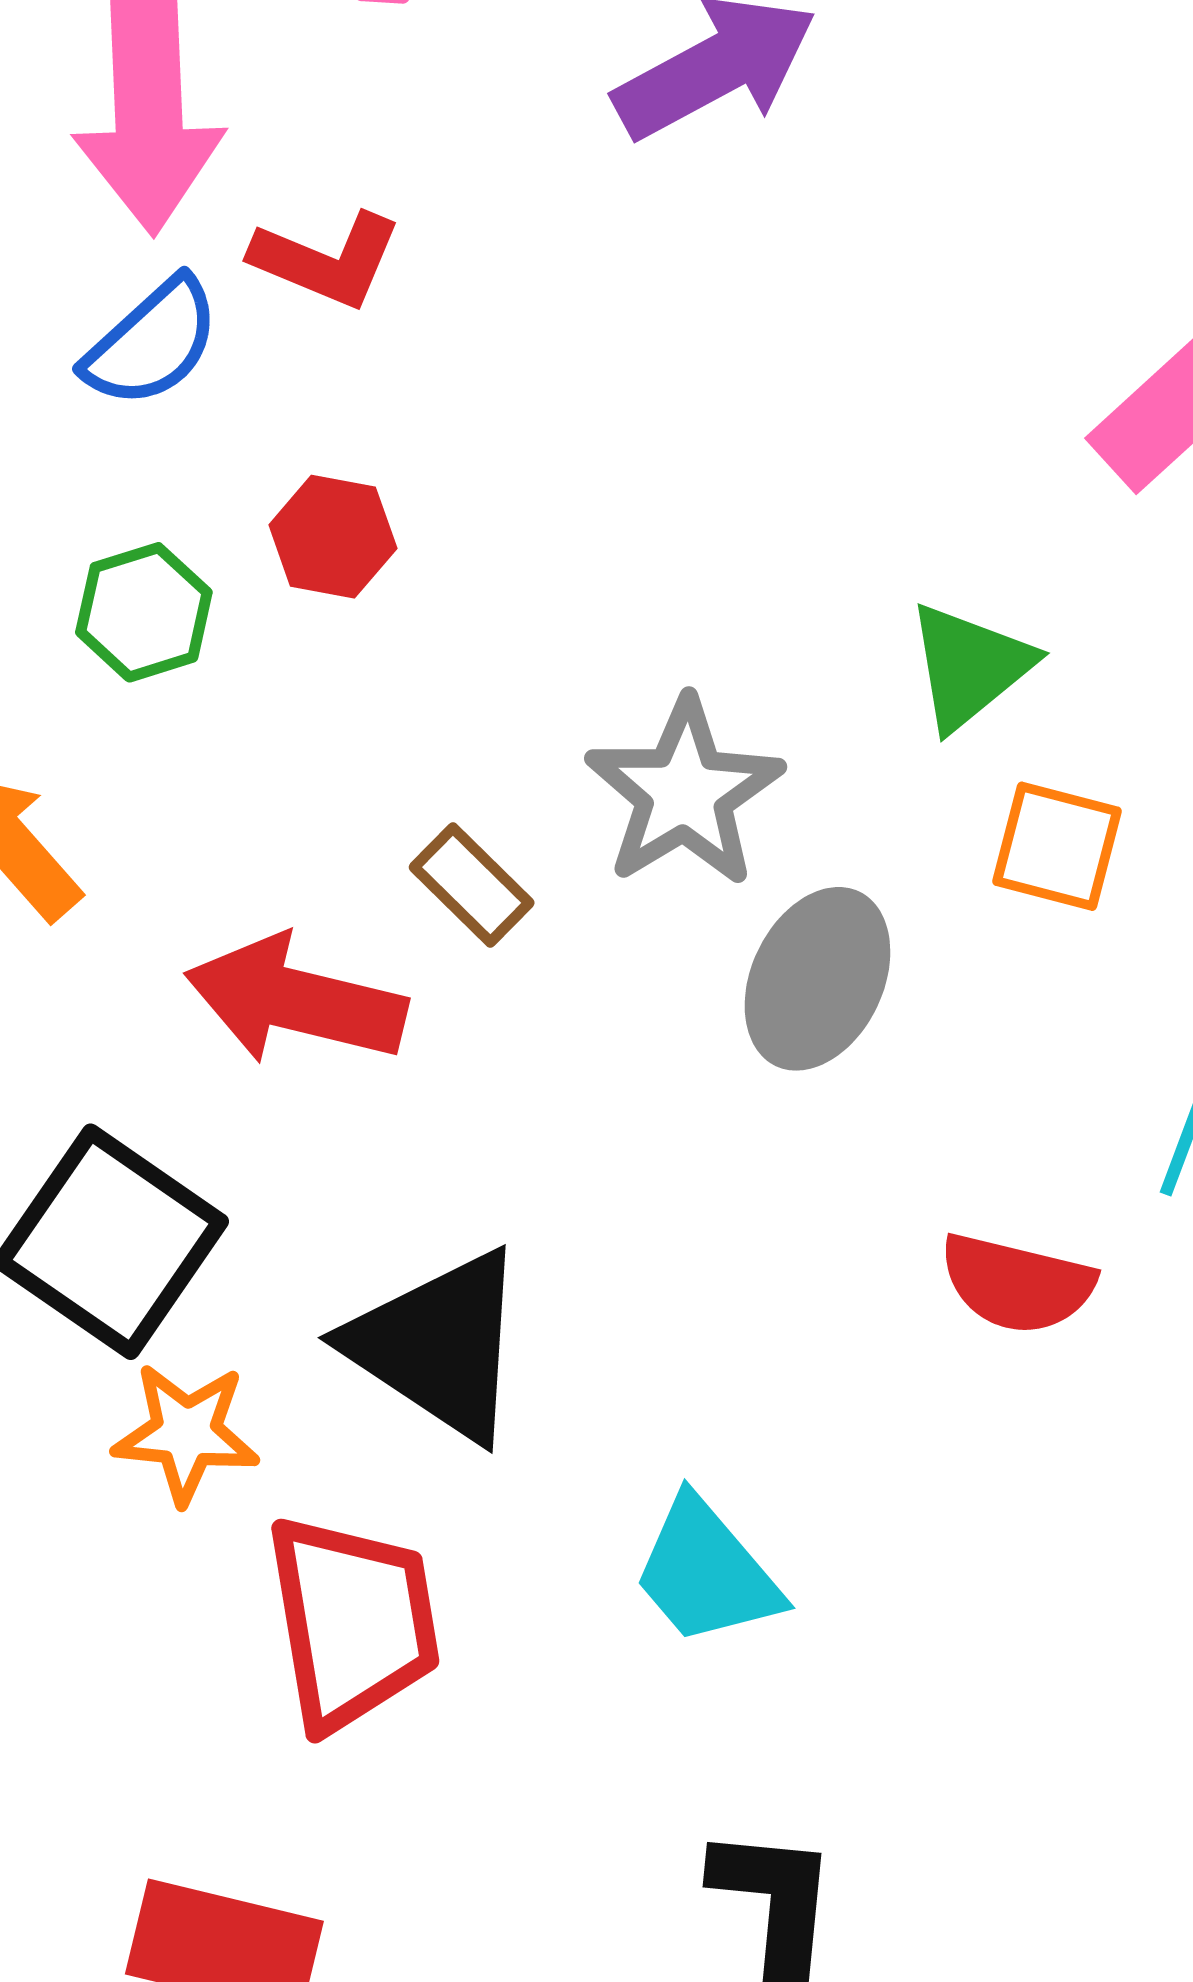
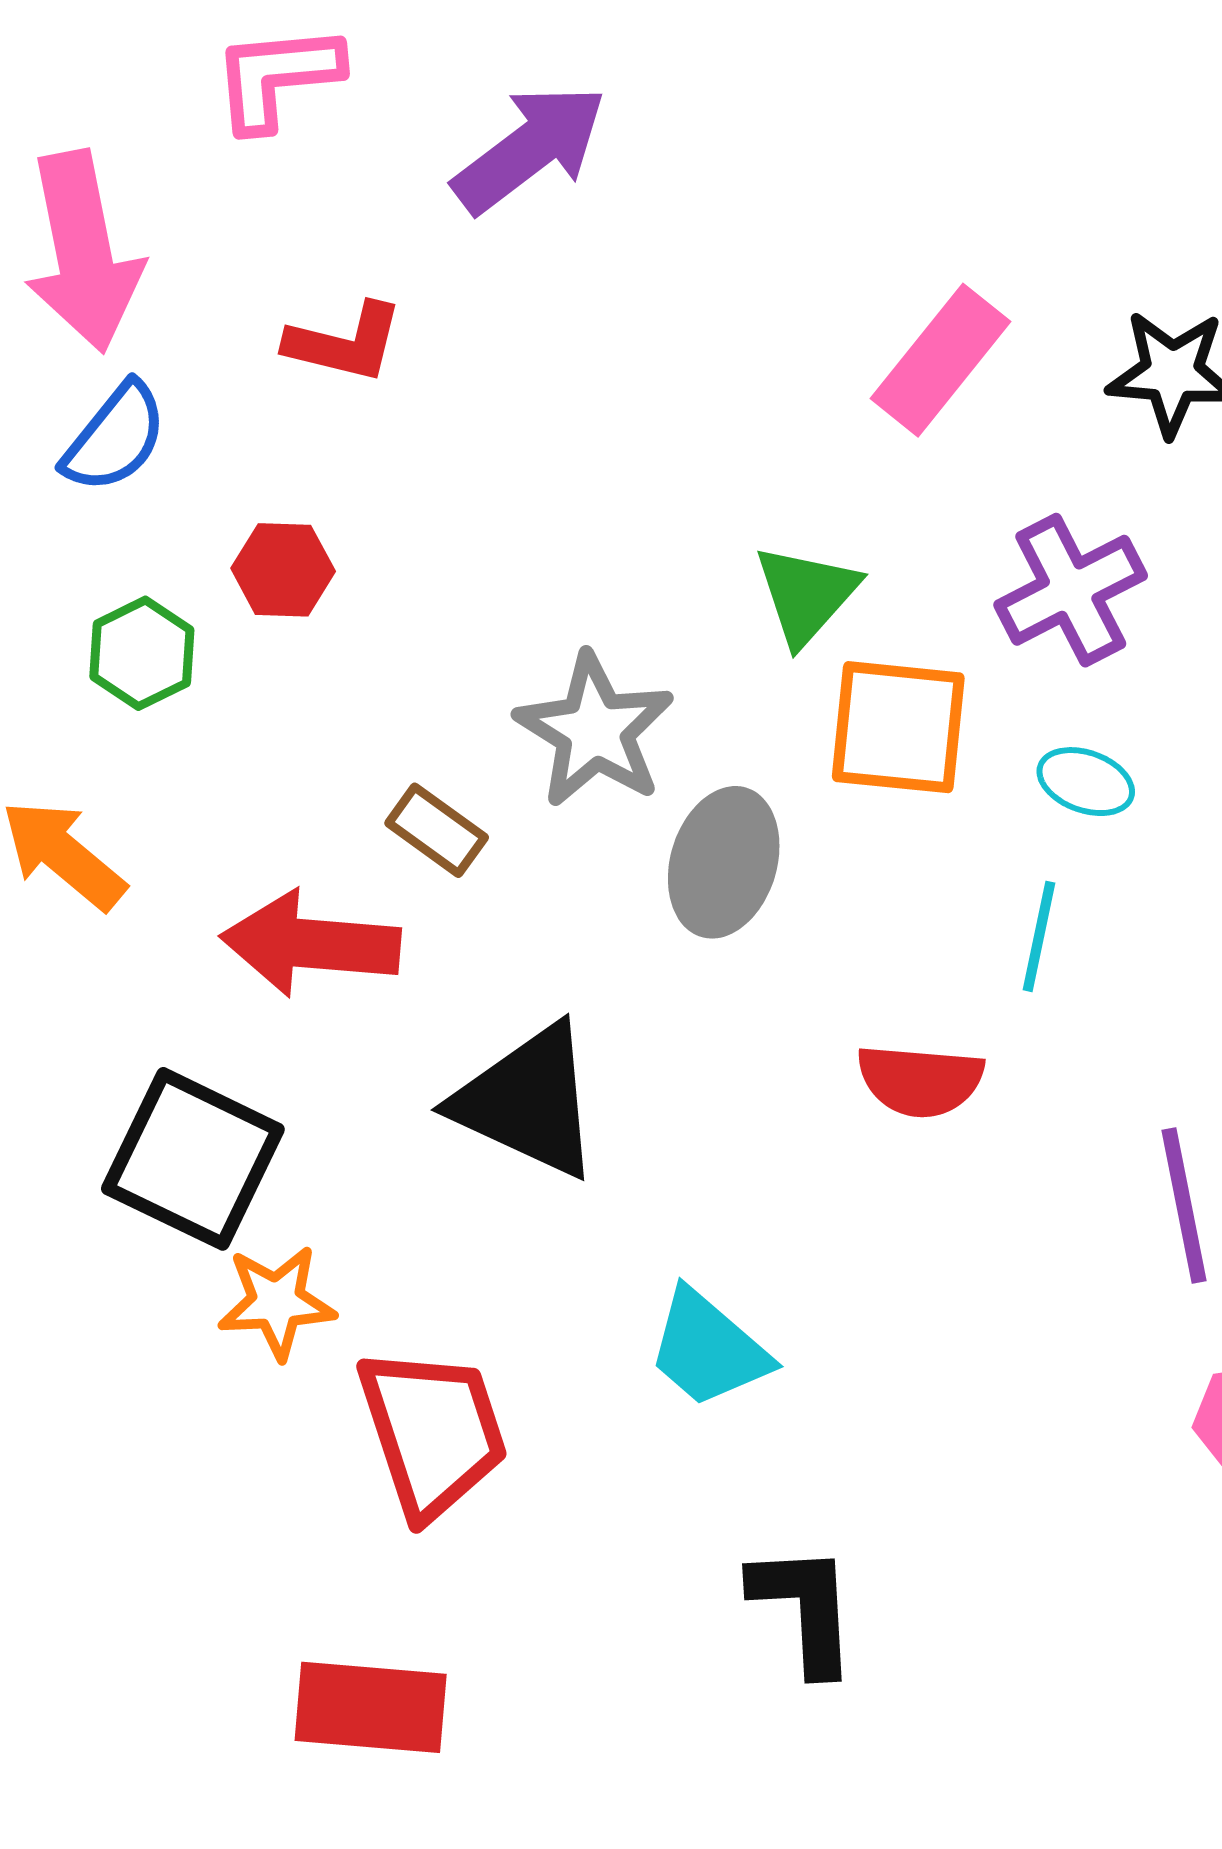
red L-shape: (327, 260) -> (345, 343), moved
orange square: (1057, 846) -> (898, 727), size x1.4
black triangle: (438, 1345) -> (528, 1101), moved

